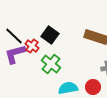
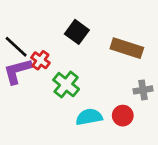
black square: (50, 35) -> (77, 32), moved

